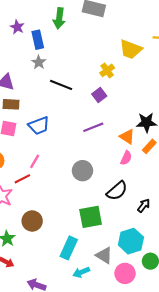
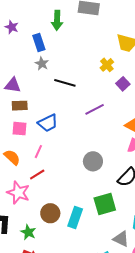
purple star: (17, 27) -> (12, 27), moved
purple square: (99, 95) -> (123, 84), moved
purple line: (93, 127) -> (95, 109), moved
pink line: (35, 161) -> (38, 152), moved
cyan rectangle: (69, 248) -> (75, 218), moved

